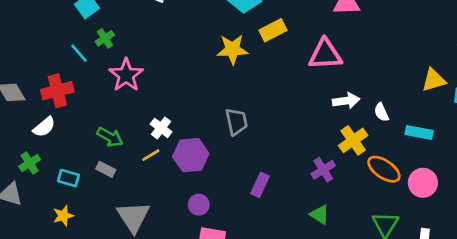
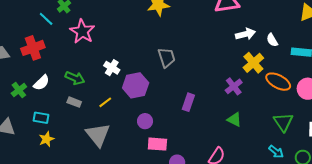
white semicircle: (44, 127) -> (41, 83), moved
yellow line: (151, 155) -> (105, 102), moved
green cross: (30, 163) -> (19, 90), moved
cyan rectangle: (68, 178) -> (41, 118), moved

